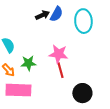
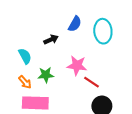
black arrow: (42, 15) -> (51, 40), moved
red line: (60, 70) -> (91, 82), moved, turned -42

